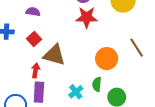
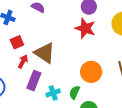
red square: (34, 39) -> (17, 42), moved
purple rectangle: (39, 92) -> (34, 81), moved

